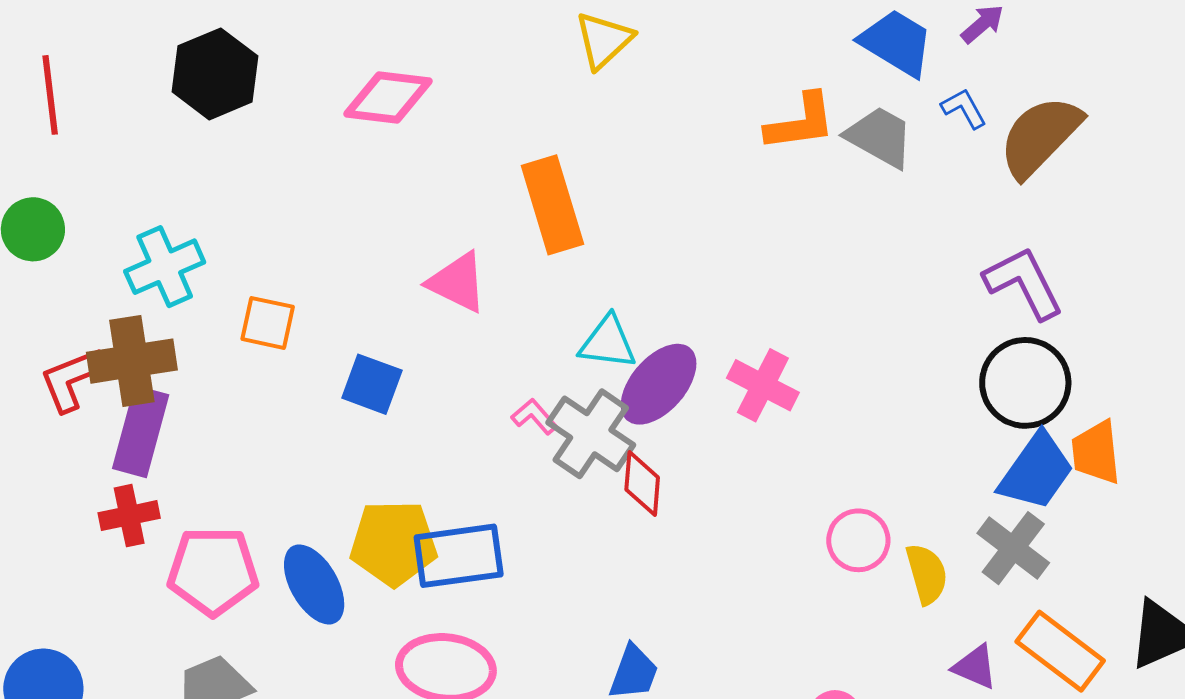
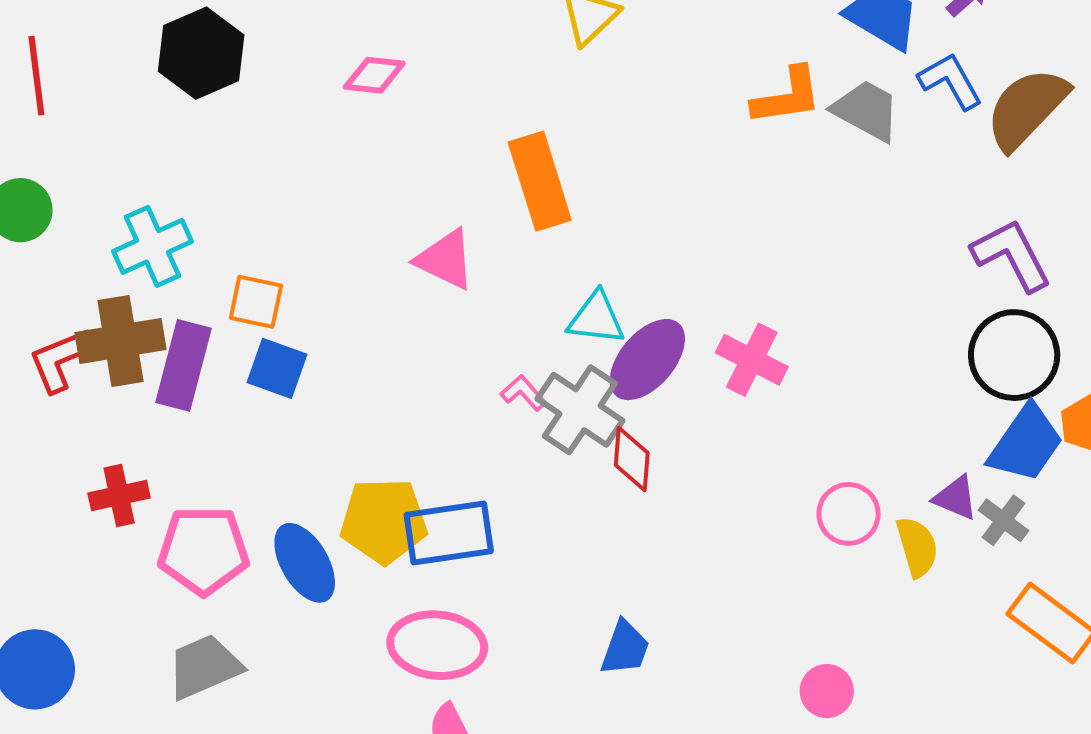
pink diamond: (388, 97) -> (374, 75), size x0.7
blue L-shape: (964, 108) -> (950, 81), size x1.4
blue square: (372, 384) -> (277, 368), moved
purple rectangle: (141, 432) -> (184, 365), moved
gray cross: (1013, 548) -> (1003, 520), size x0.7
purple triangle: (975, 667) -> (956, 498), moved

